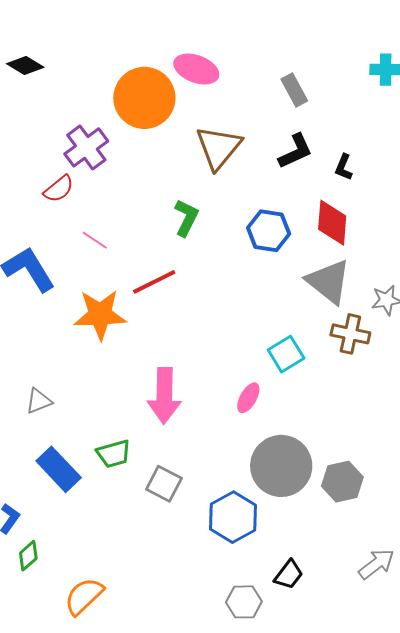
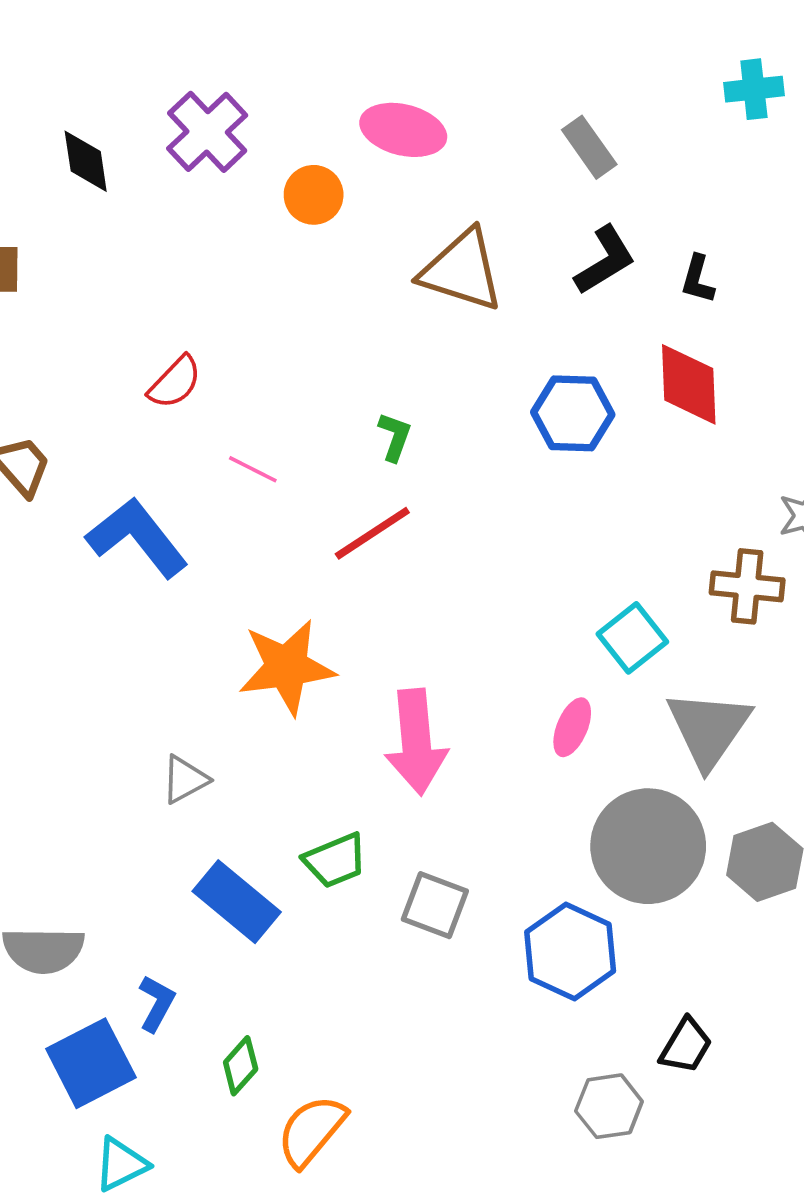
black diamond: (25, 66) -> (86, 161), turned 57
orange circle: (144, 98) -> (314, 195), size x0.5
purple cross: (86, 147) -> (207, 132), moved
brown triangle: (219, 148) -> (462, 270), turned -45
green L-shape: (186, 218) -> (395, 437), moved, size x0.7
gray triangle: (329, 281) -> (709, 729), moved, turned 33
orange star: (100, 315) -> (287, 667), moved
green diamond: (28, 556) -> (241, 1066), moved

